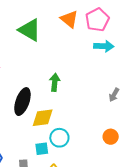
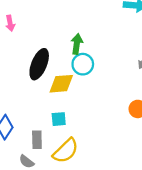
cyan circle: (59, 138) -> (83, 64), moved

